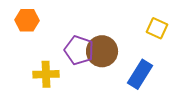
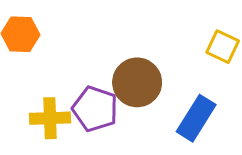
purple pentagon: (79, 50) -> (95, 109), moved

